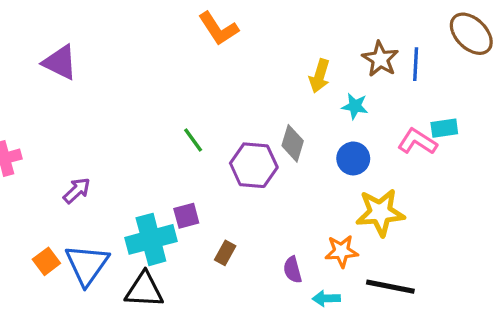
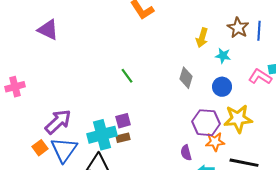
purple hexagon: (254, 165) -> (206, 123), moved
purple arrow: (77, 191) -> (58, 122), moved, size x1.6
brown rectangle: (225, 253) -> (123, 138), moved, turned 48

